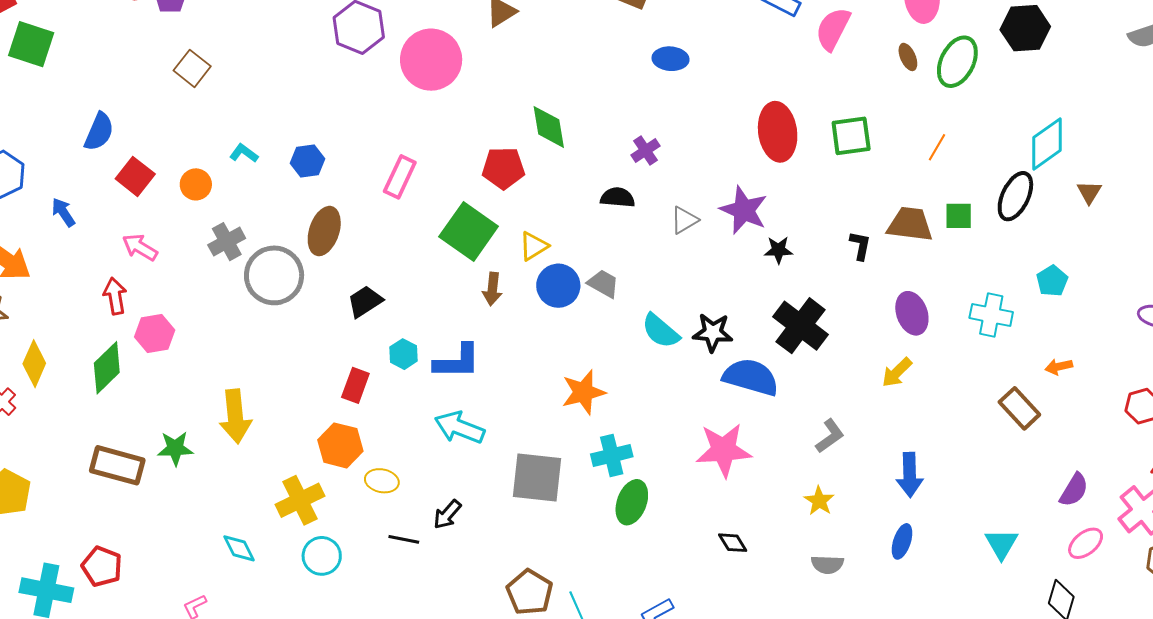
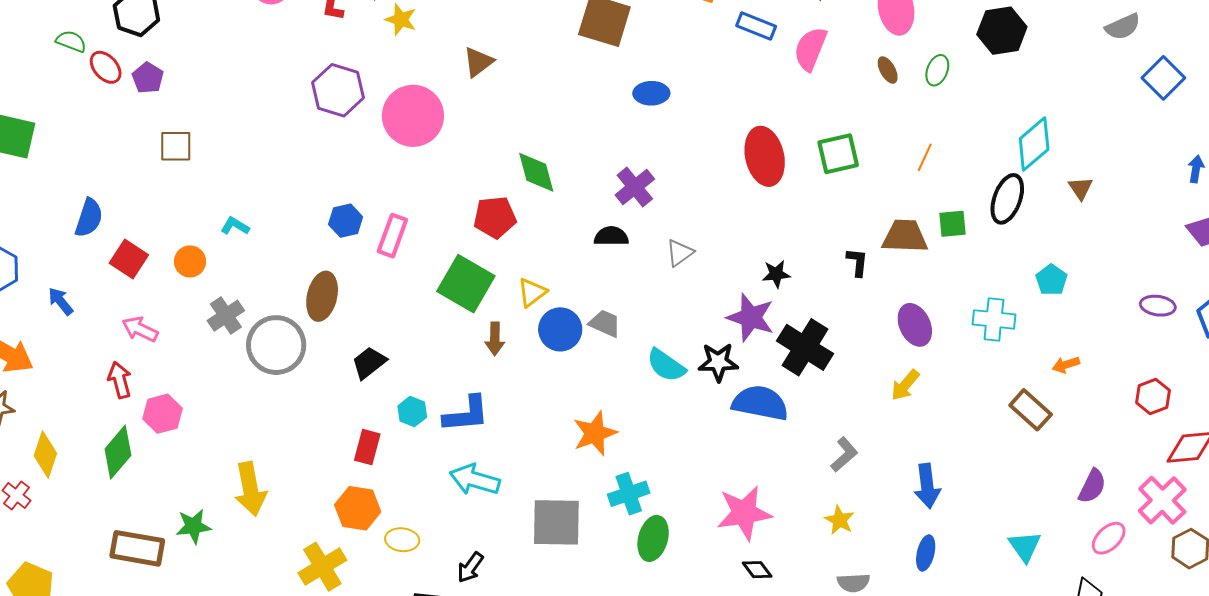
green ellipse: (957, 62) -> (937, 70), size x0.6
brown square: (192, 68) -> (176, 146), turned -33
purple cross: (646, 151) -> (635, 187), size x1.4
blue hexagon: (308, 161) -> (346, 221), moved
purple star: (744, 210) -> (751, 317), moved
pink star: (724, 450) -> (744, 513), moved

